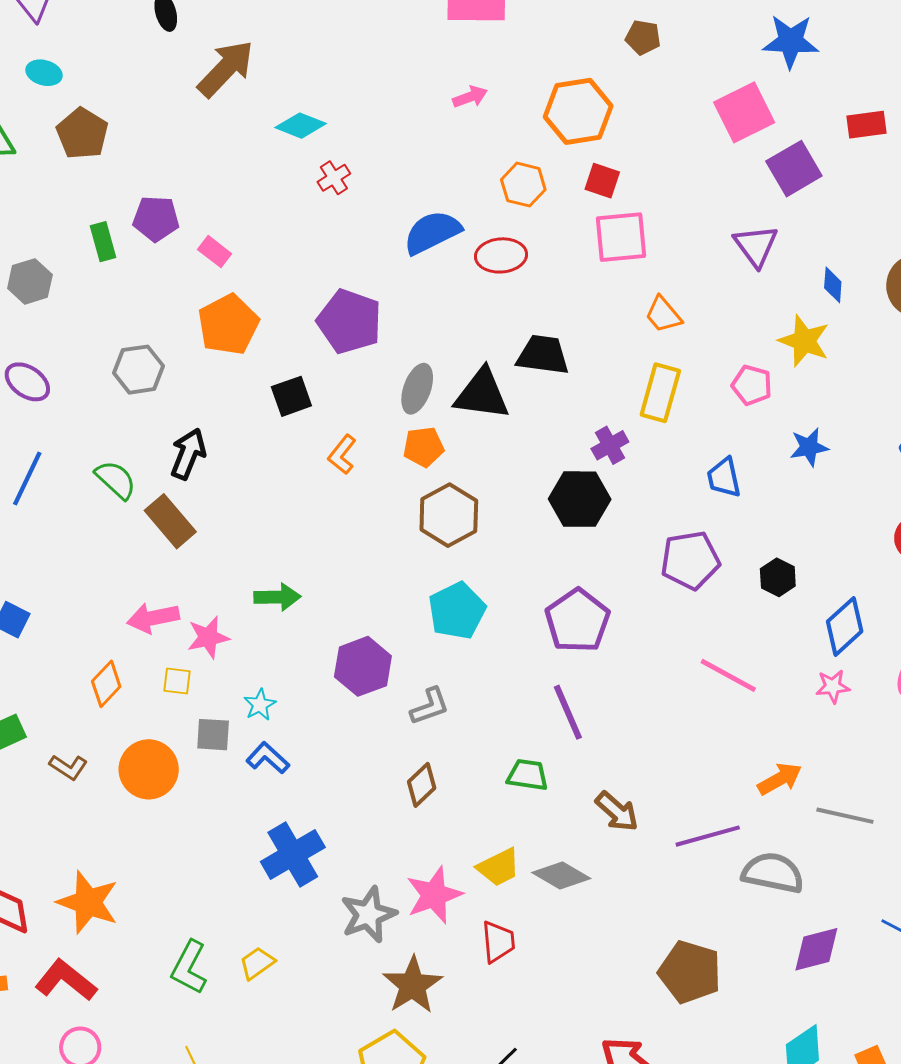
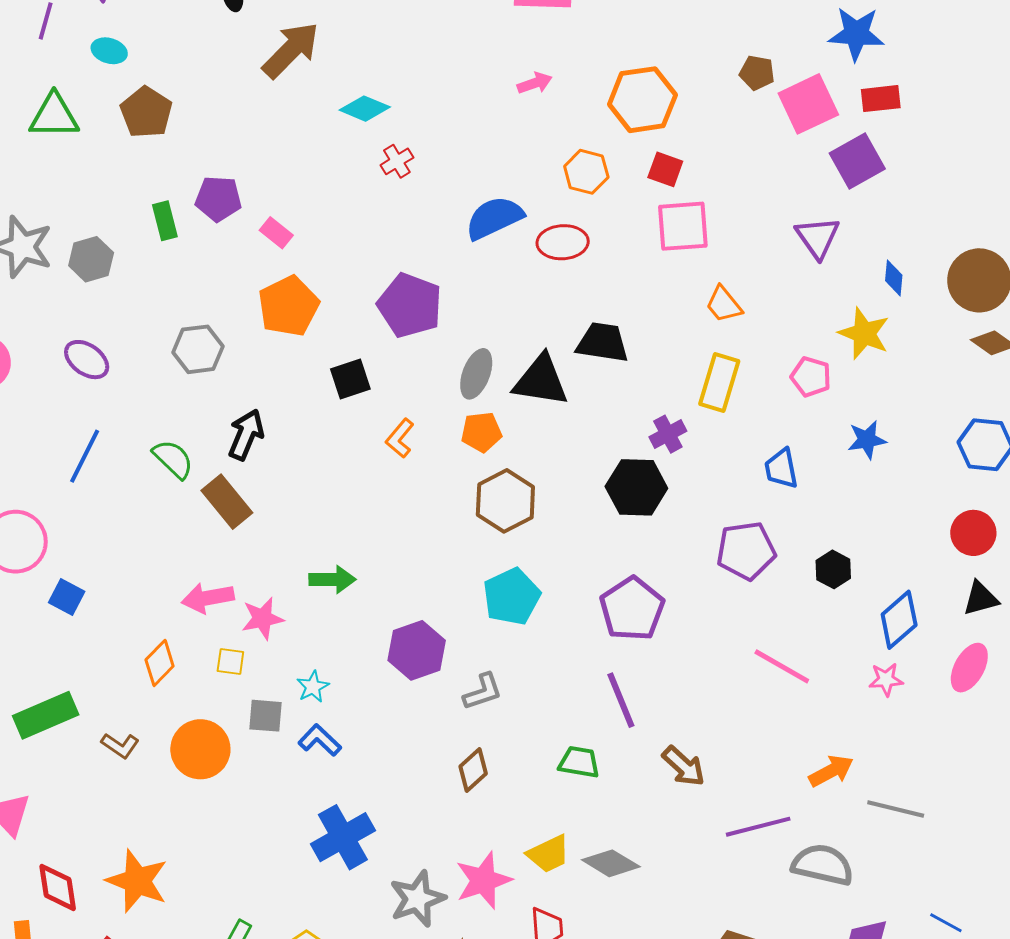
brown pentagon: (643, 37) -> (757, 73), moved
red rectangle: (866, 125) -> (881, 99), moved
brown arrow: (617, 811) -> (684, 766), moved

